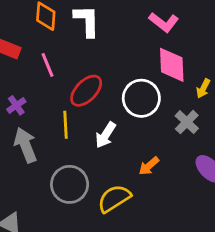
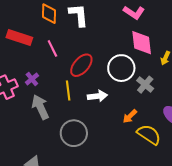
gray cross: (187, 122) -> (145, 85), moved
white arrow: (106, 135) -> (97, 96), turned -126
yellow semicircle: (114, 198) -> (149, 135), moved, turned 70

